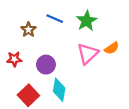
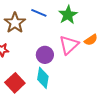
brown star: (28, 30) -> (15, 23), size x1.5
purple circle: (46, 65) -> (45, 55), moved

